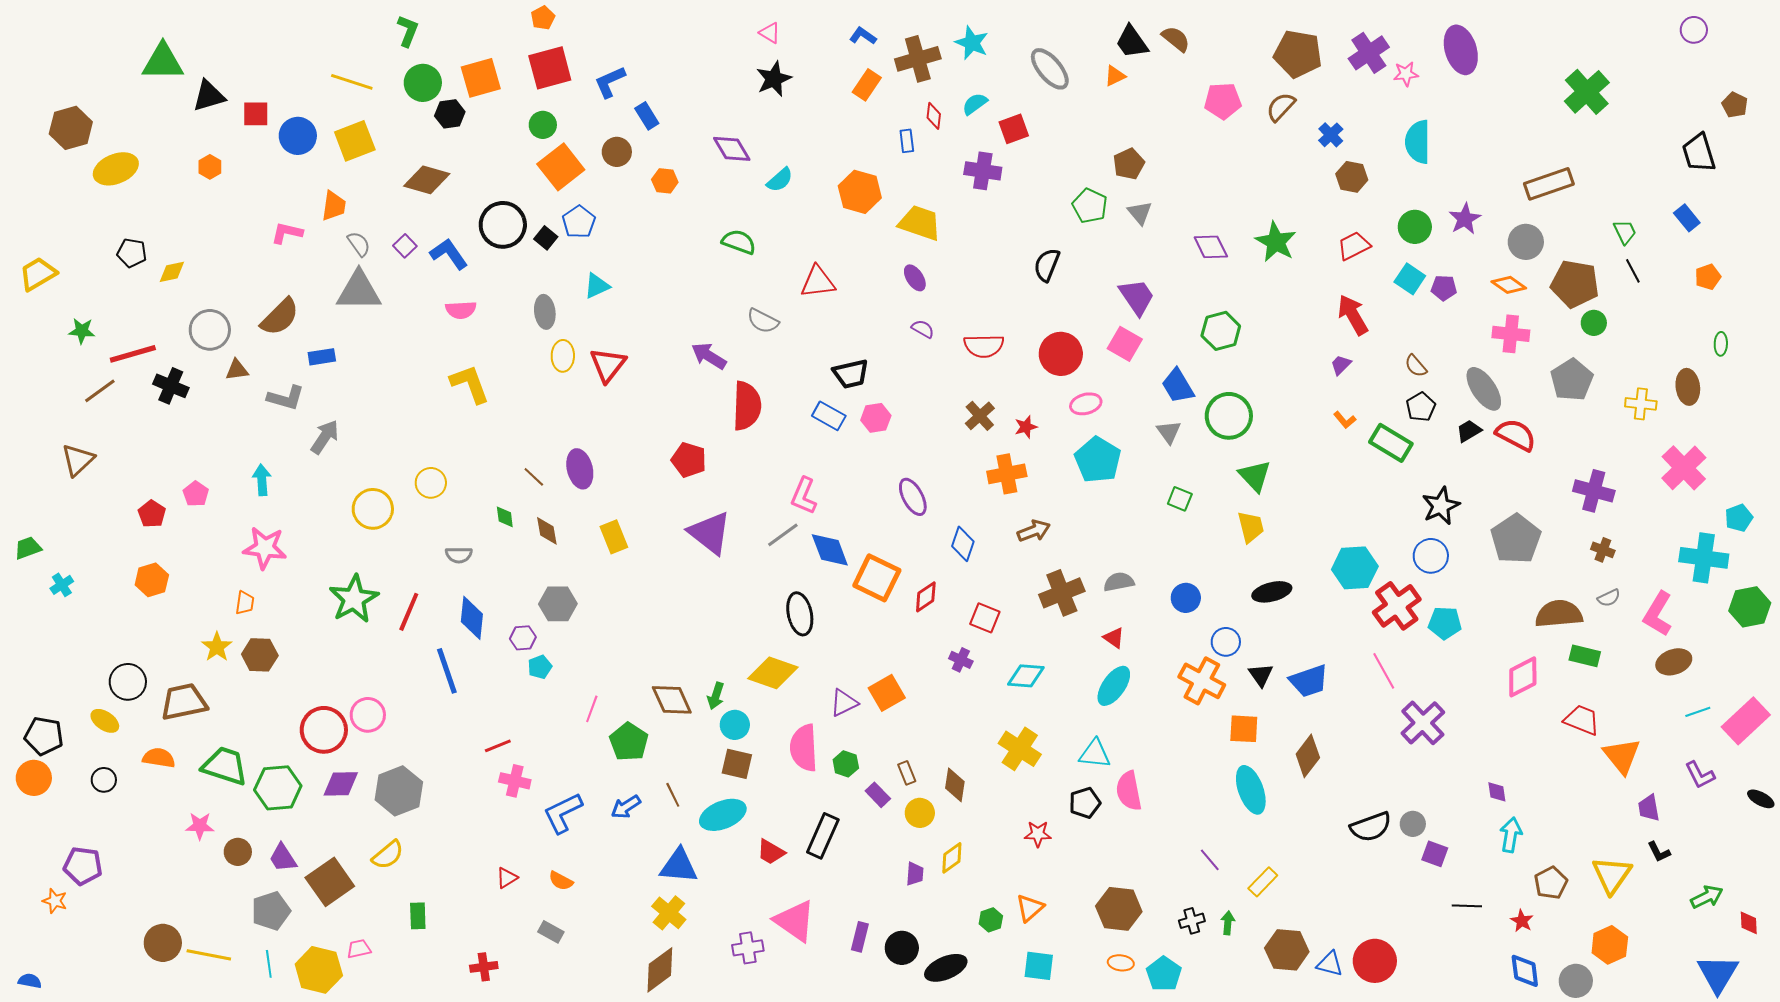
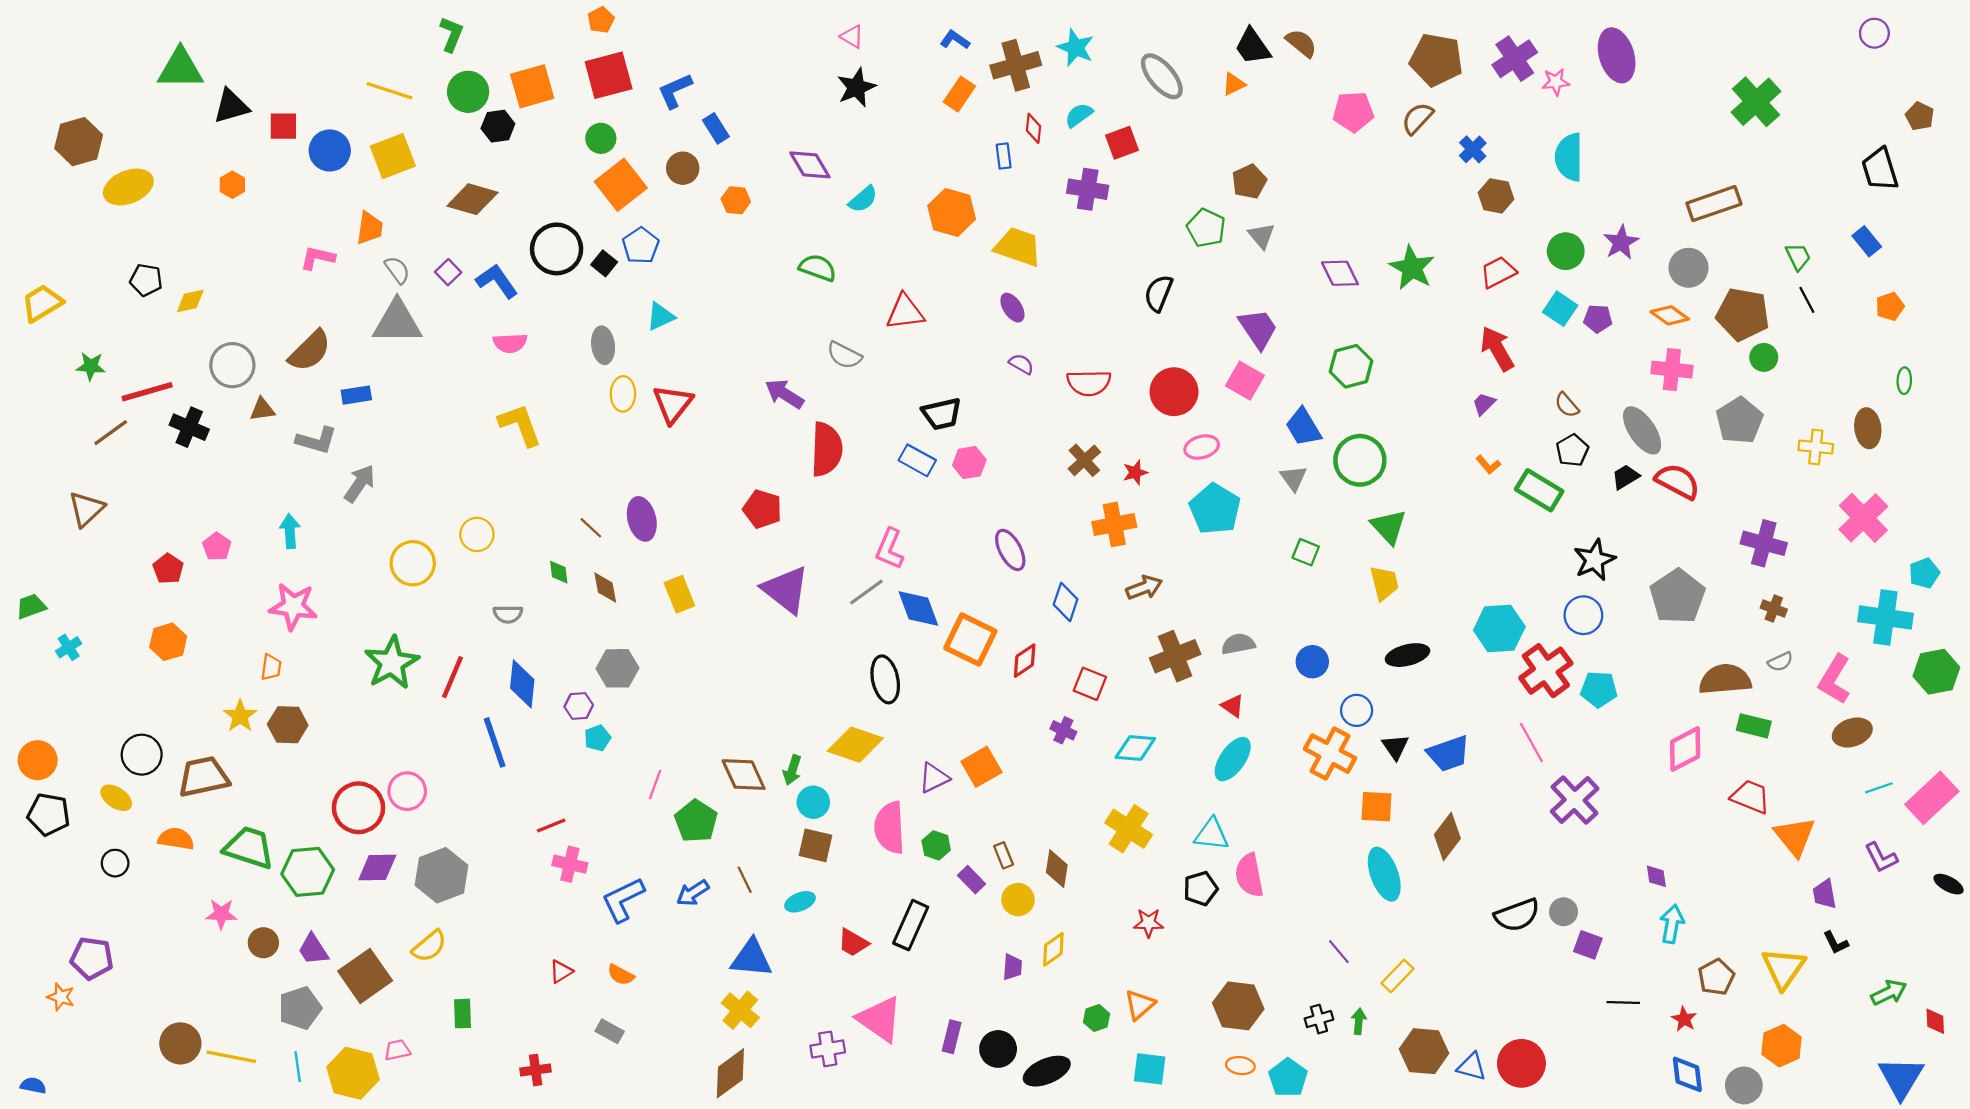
orange circle: (34, 778) -> (38, 760), moved
cyan ellipse: (723, 815) -> (800, 902), size x0.6

